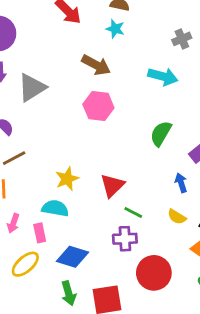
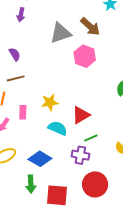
gray triangle: (32, 88) -> (61, 33), moved
cyan semicircle: (55, 208) -> (58, 128), moved
green line: (133, 213) -> (91, 138), turned -64
pink rectangle: (40, 233) -> (23, 112), moved

